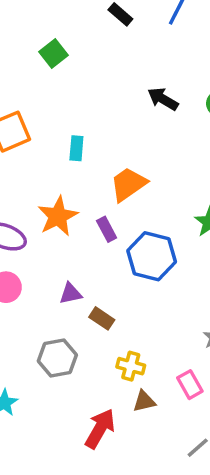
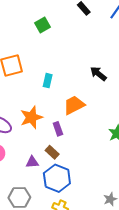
black arrow: (163, 99) -> (98, 74), moved
blue hexagon: (152, 256) -> (57, 178), moved
brown rectangle: (102, 318) -> (52, 152), moved

